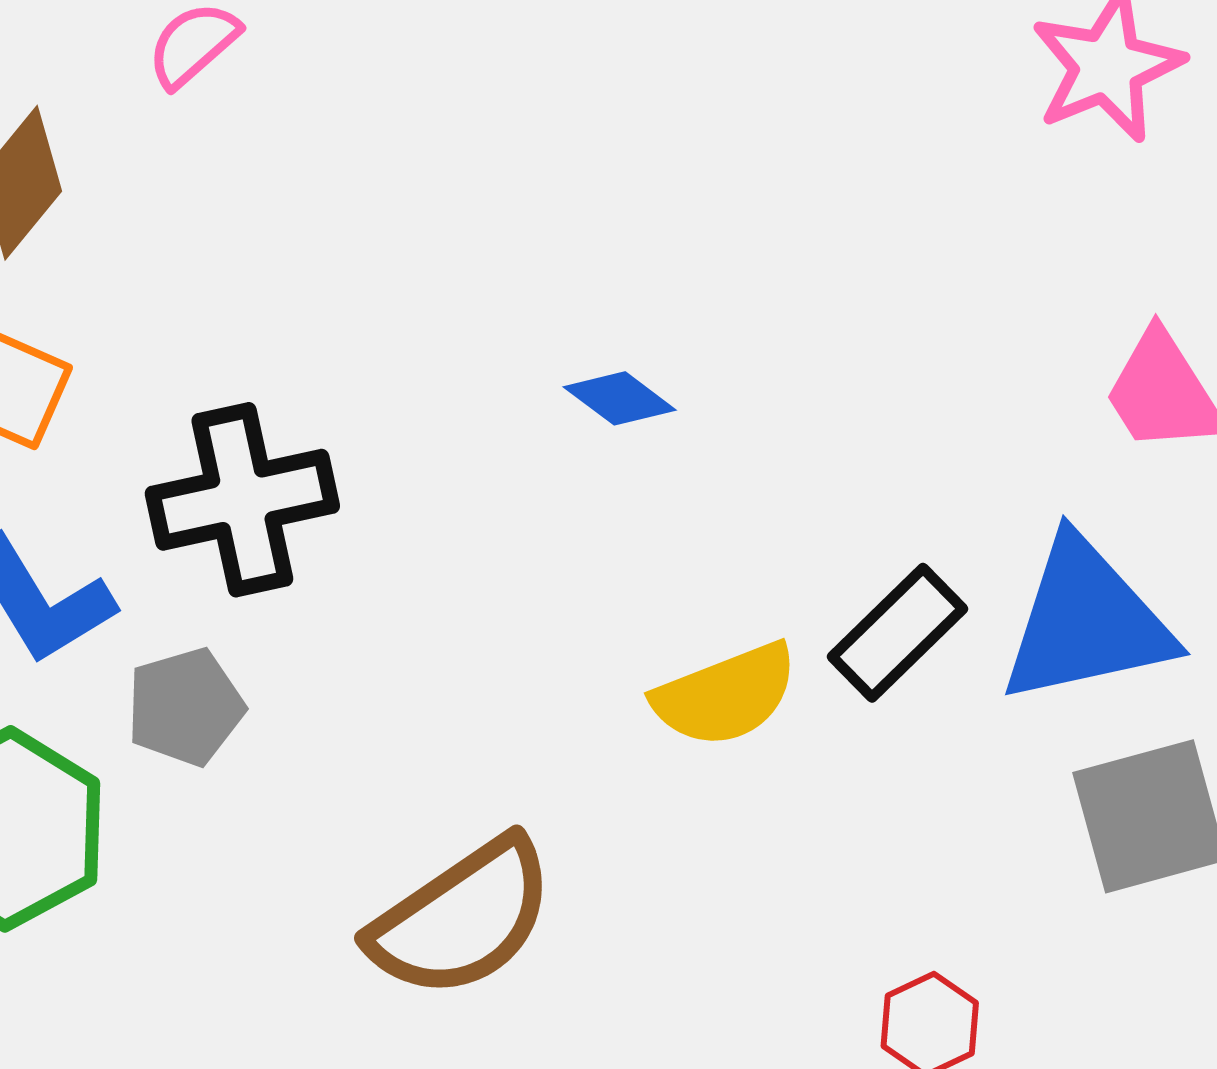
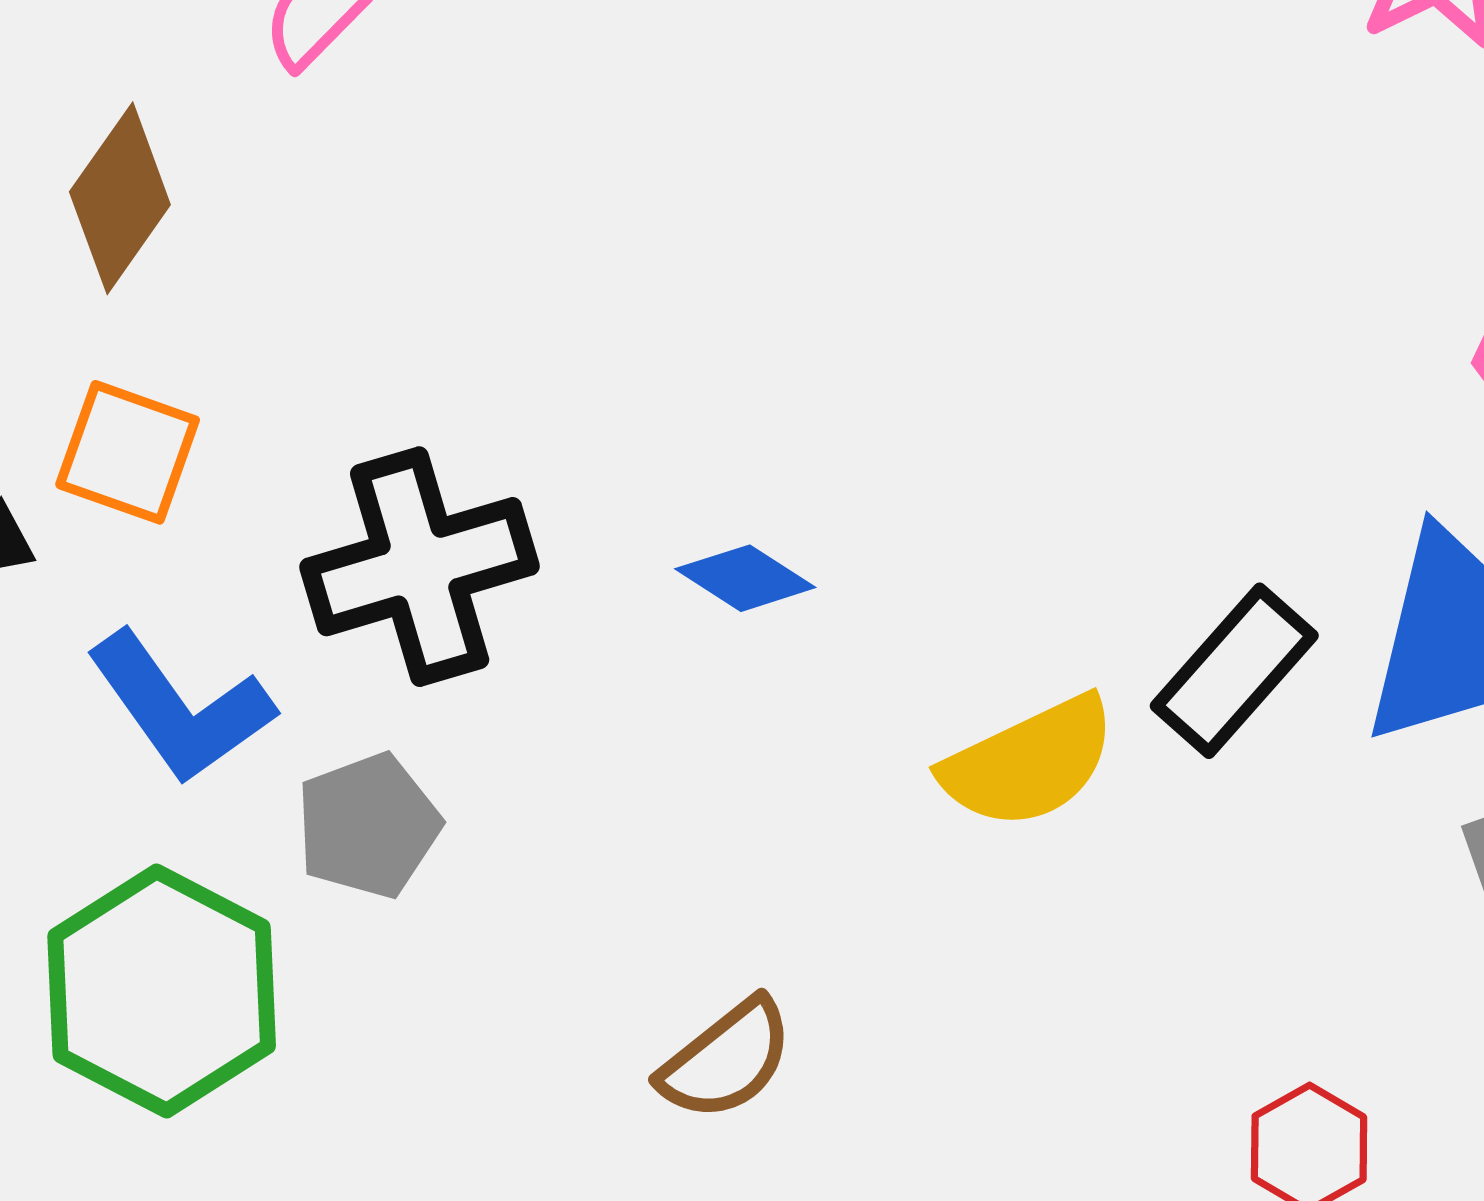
blue diamond: (620, 398) -> (745, 578), moved
brown semicircle: (462, 918) -> (726, 1060), size x0.6

